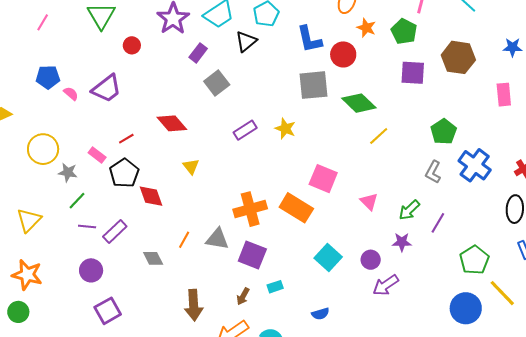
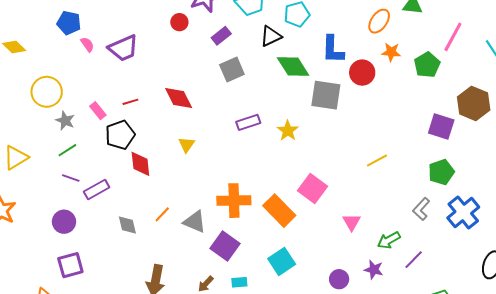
orange star: (366, 28) -> (391, 52), turned -30
red circle: (132, 45) -> (179, 22), moved
purple square: (413, 73) -> (441, 127), moved
green diamond: (359, 103) -> (293, 66), moved
cyan square: (328, 258) -> (282, 261), moved

